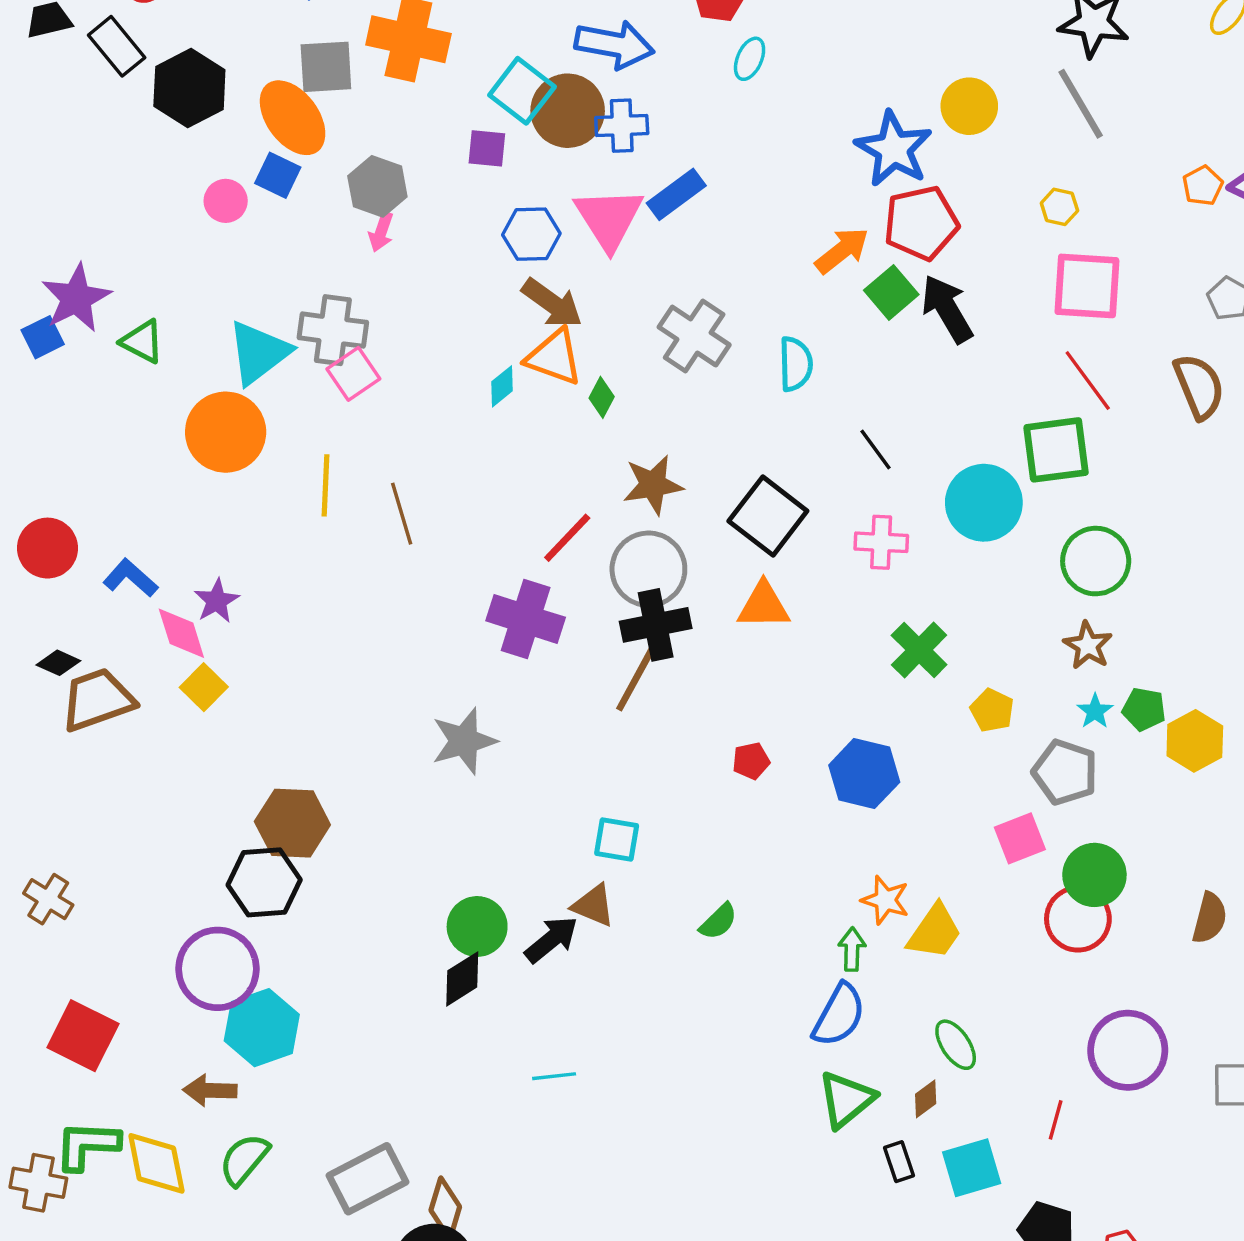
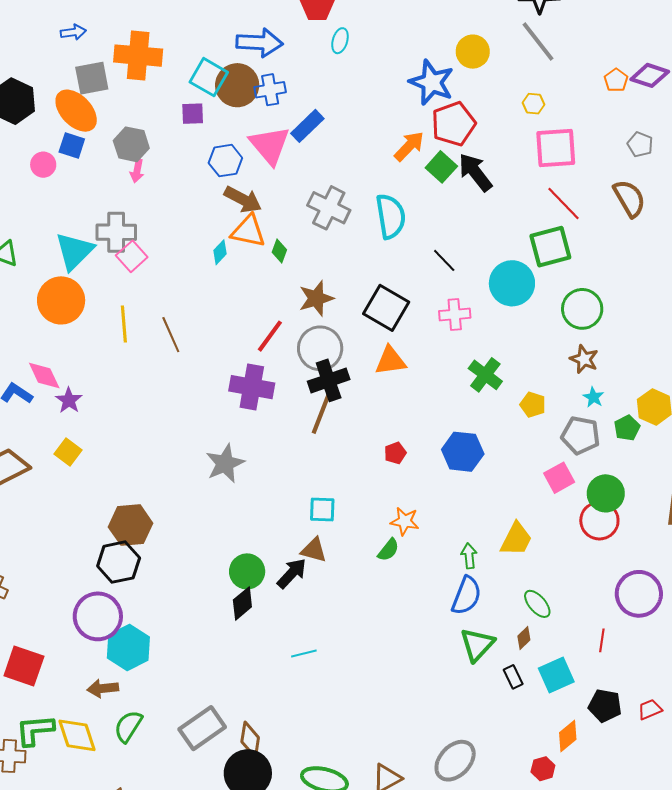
cyan semicircle: (796, 364) -> (391, 216), size x1.4
pink diamond: (181, 633) -> (44, 375), moved
green pentagon: (1144, 709) -> (627, 428), moved, turned -30
orange star: (885, 900) -> (405, 521), moved

